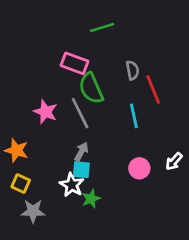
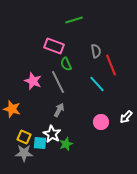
green semicircle: (91, 88) -> (66, 64), size x0.6
cyan line: (134, 116) -> (97, 84), turned -30
cyan square: (81, 170) -> (40, 143), moved
yellow square: (21, 183) -> (24, 137), moved

